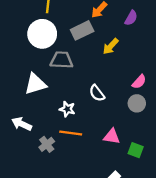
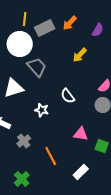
gray rectangle: (82, 30) -> (45, 28), moved
gray trapezoid: (62, 60) -> (37, 67), turned 45
orange line: (71, 133) -> (51, 156), moved, turned 54

